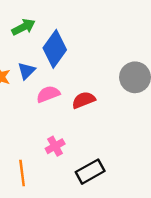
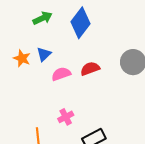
blue diamond: (55, 49) -> (81, 23), moved
red semicircle: (84, 100) -> (90, 69), moved

